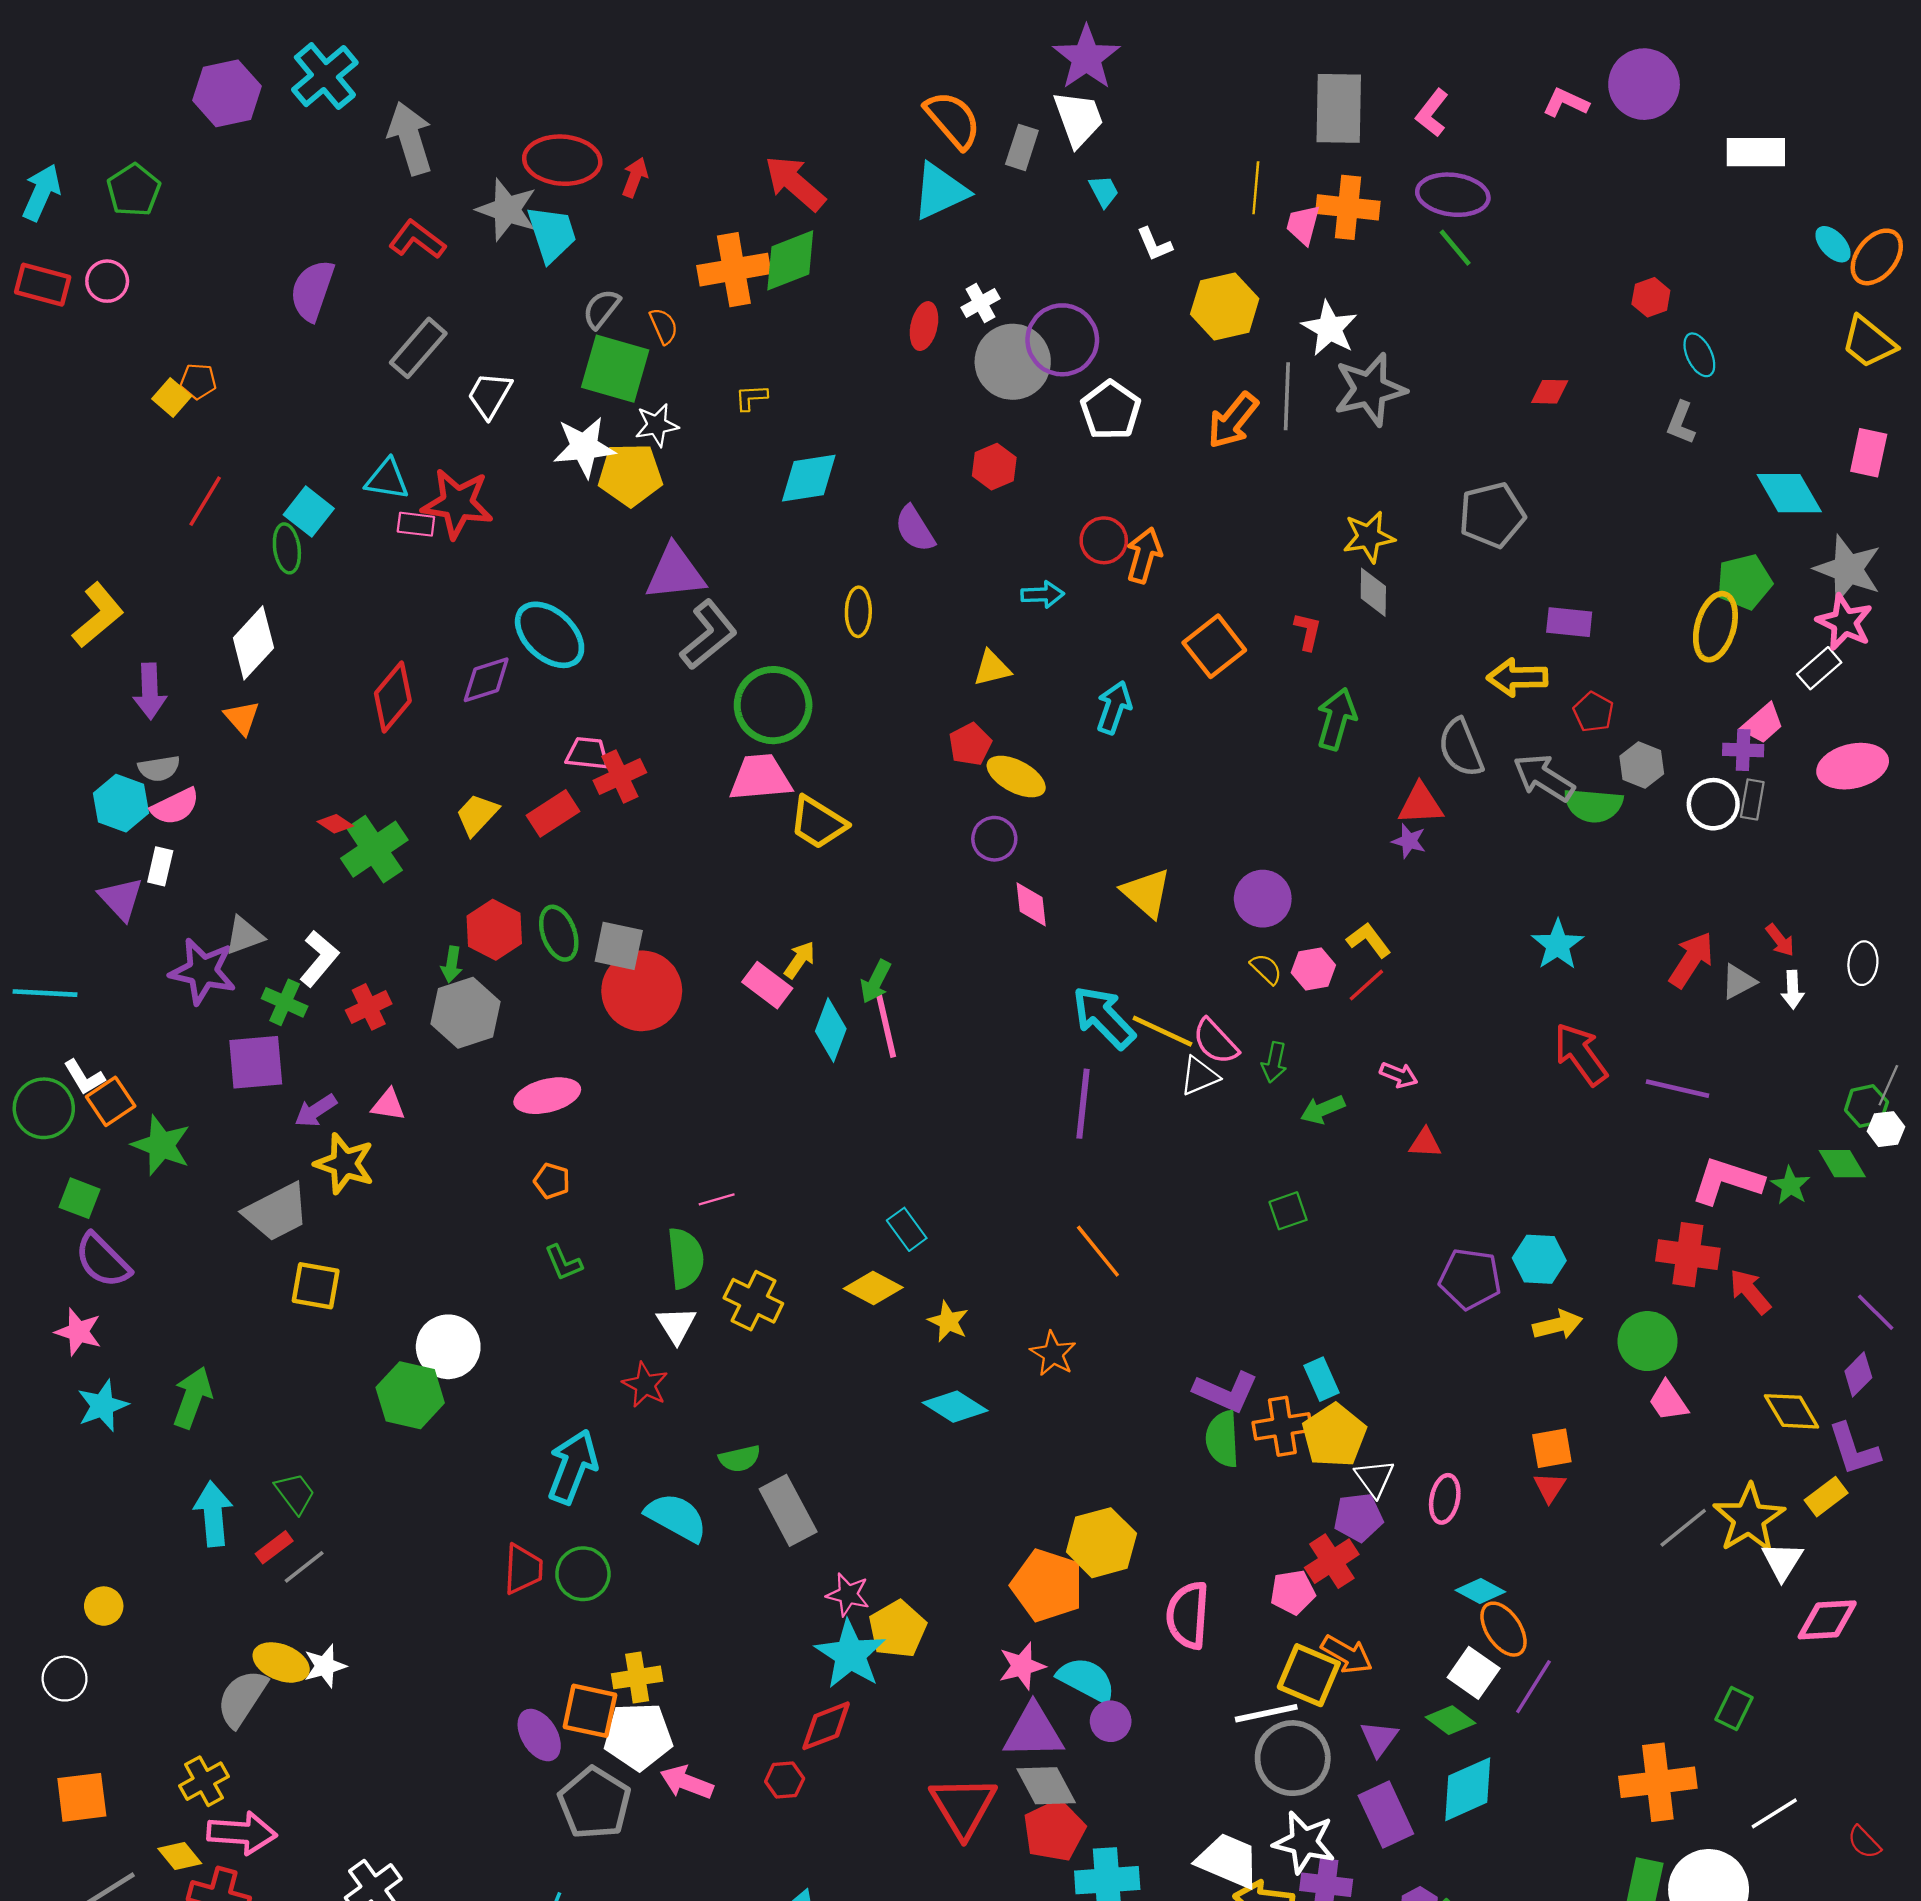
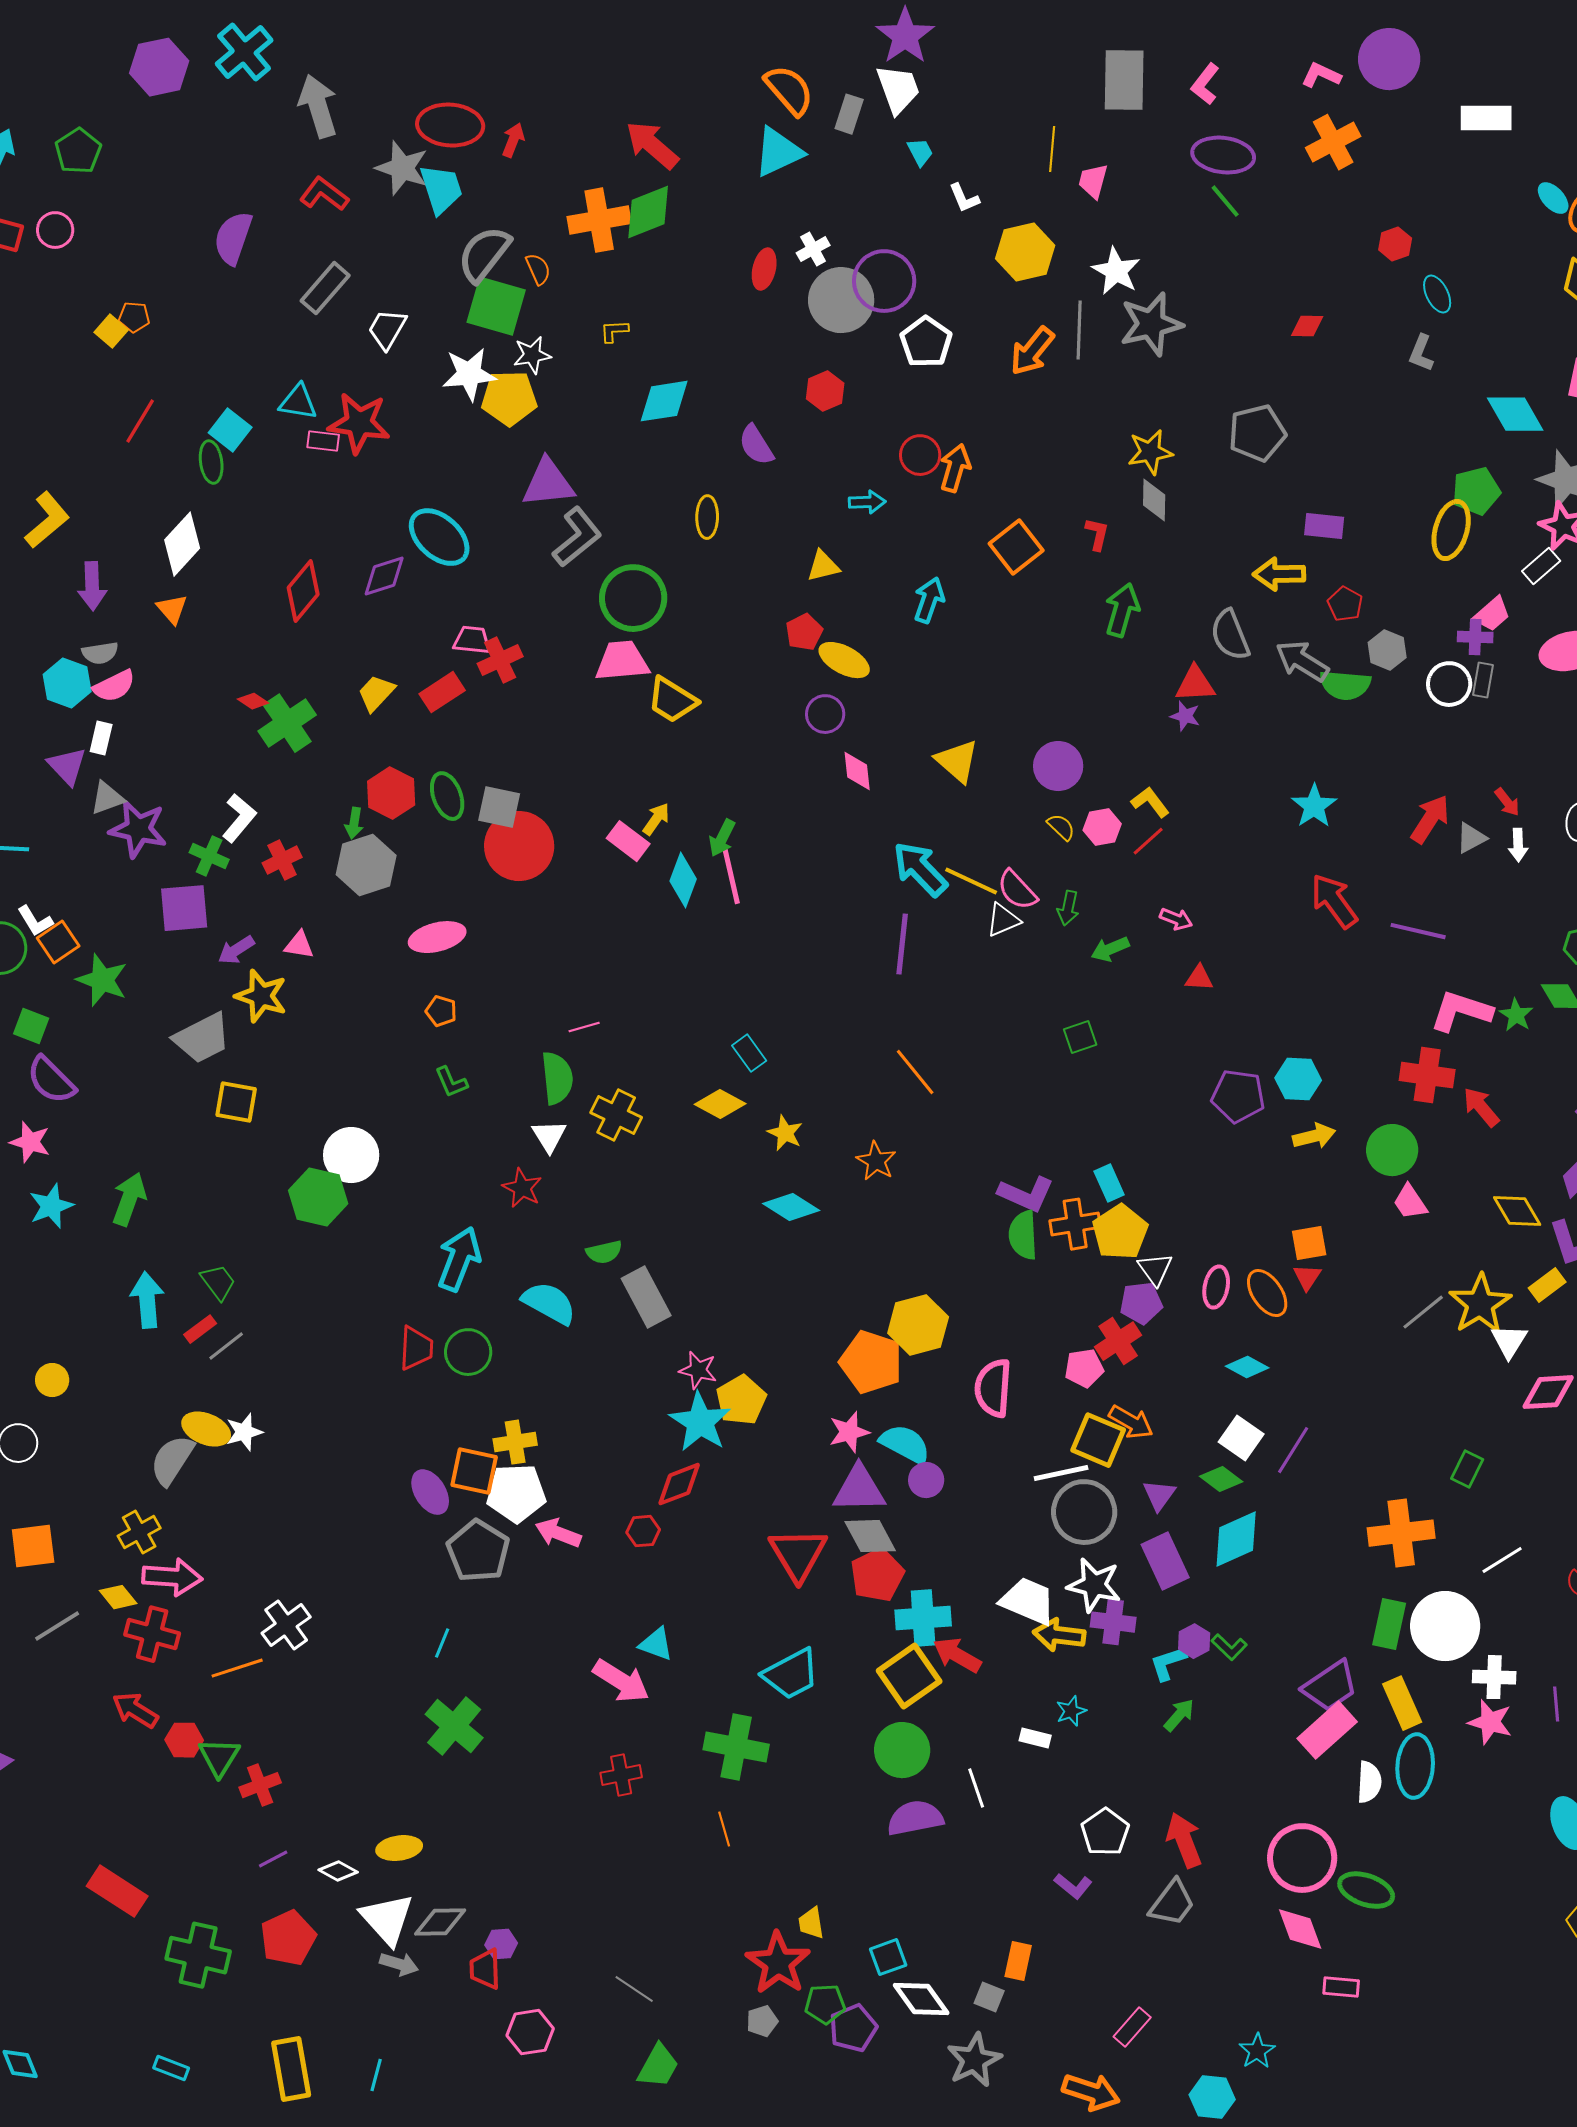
orange cross: (1348, 207) -> (1333, 142), moved, turned -34
gray semicircle: (601, 309) -> (484, 254), size x1.6
gray triangle: (244, 935) -> (107, 798), moved
orange ellipse: (1503, 1629) -> (1267, 1293), moved

